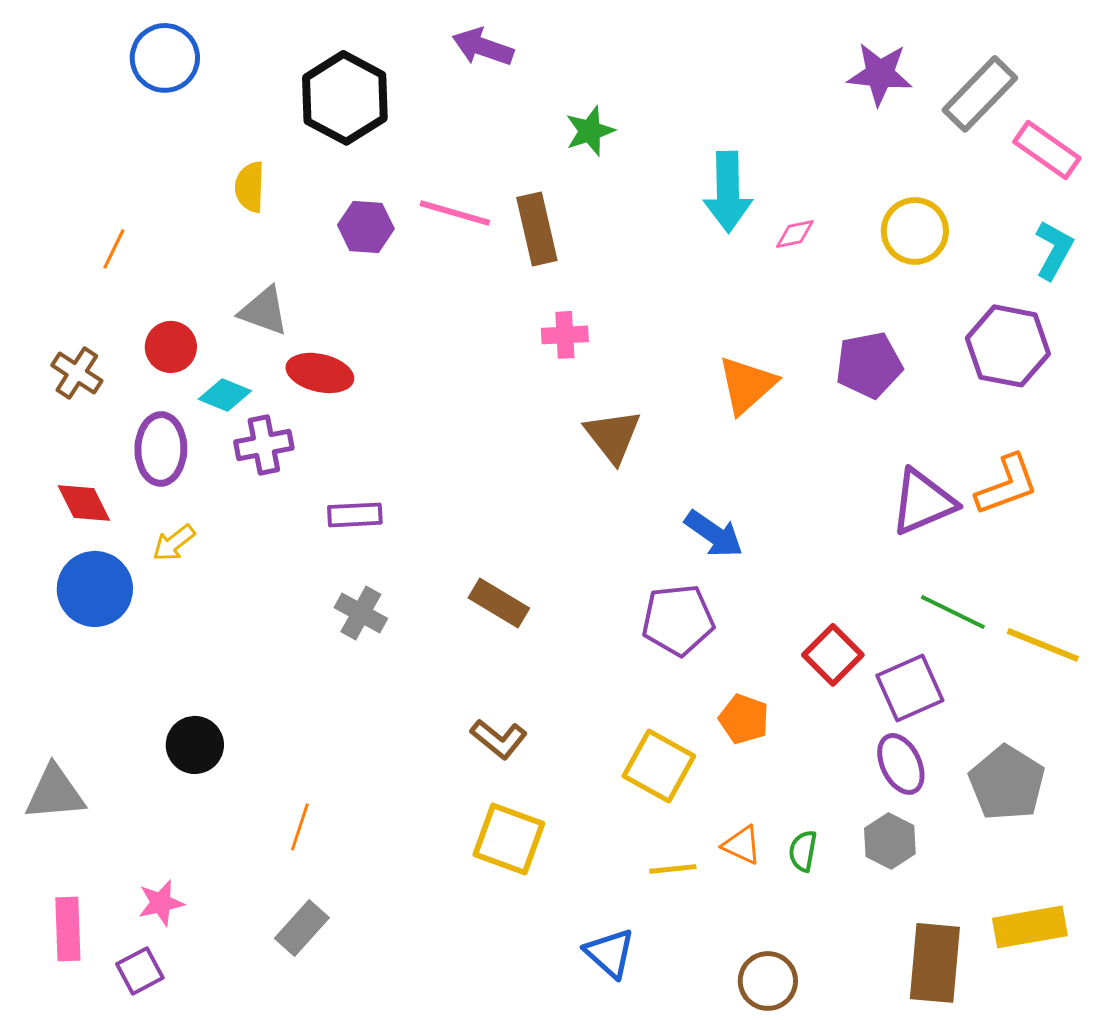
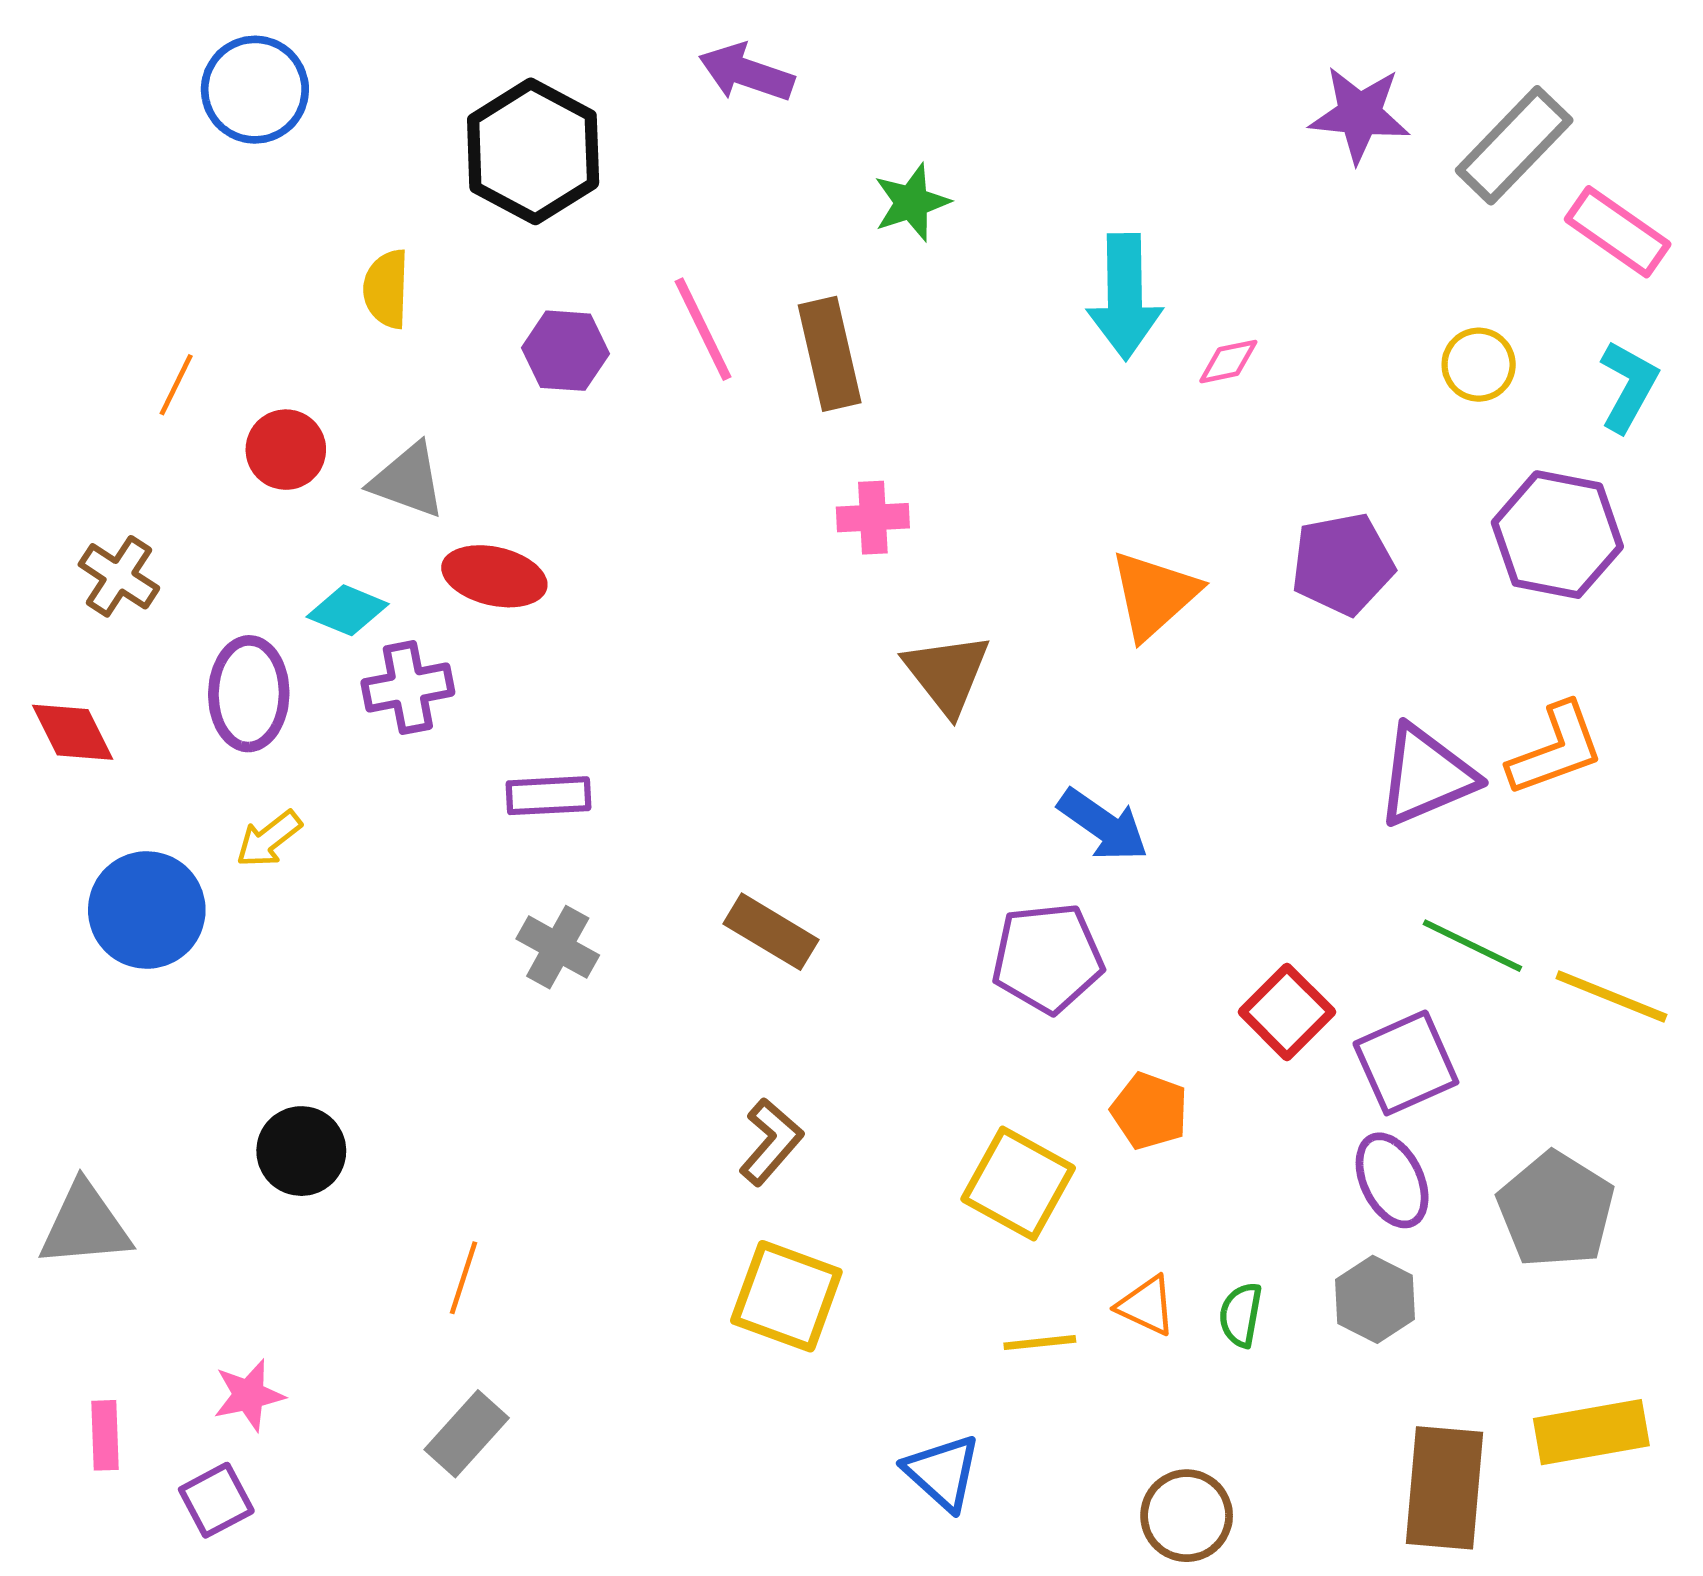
pink line: (455, 213) -> (703, 329), turned 48
yellow circle: (915, 231) -> (1479, 365), moved, size x0.7
red circle: (171, 347) -> (286, 450), moved
red diamond: (84, 503) -> (73, 732), moved
brown L-shape: (499, 739) -> (771, 1142), turned -88
pink rectangle: (68, 929) -> (105, 1435), size x0.7

